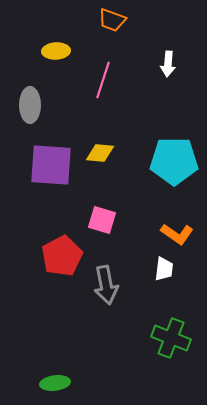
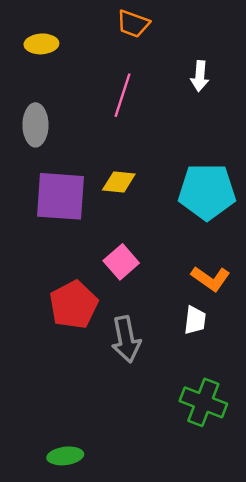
yellow ellipse: (56, 51) -> (41, 44), moved
pink square: (102, 220) -> (121, 262), turned 32

